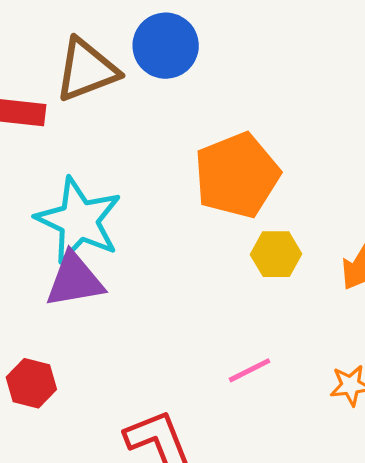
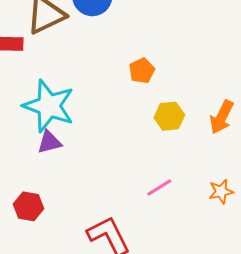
orange pentagon: (237, 175) -> (142, 71), size x0.5
purple triangle: (75, 280) -> (49, 142), size x0.7

